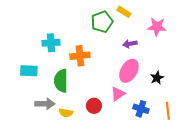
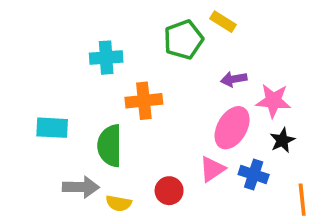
pink star: (157, 27) -> (273, 101), moved
cyan cross: (51, 43) -> (106, 58), moved
blue cross: (141, 109) -> (254, 174), moved

